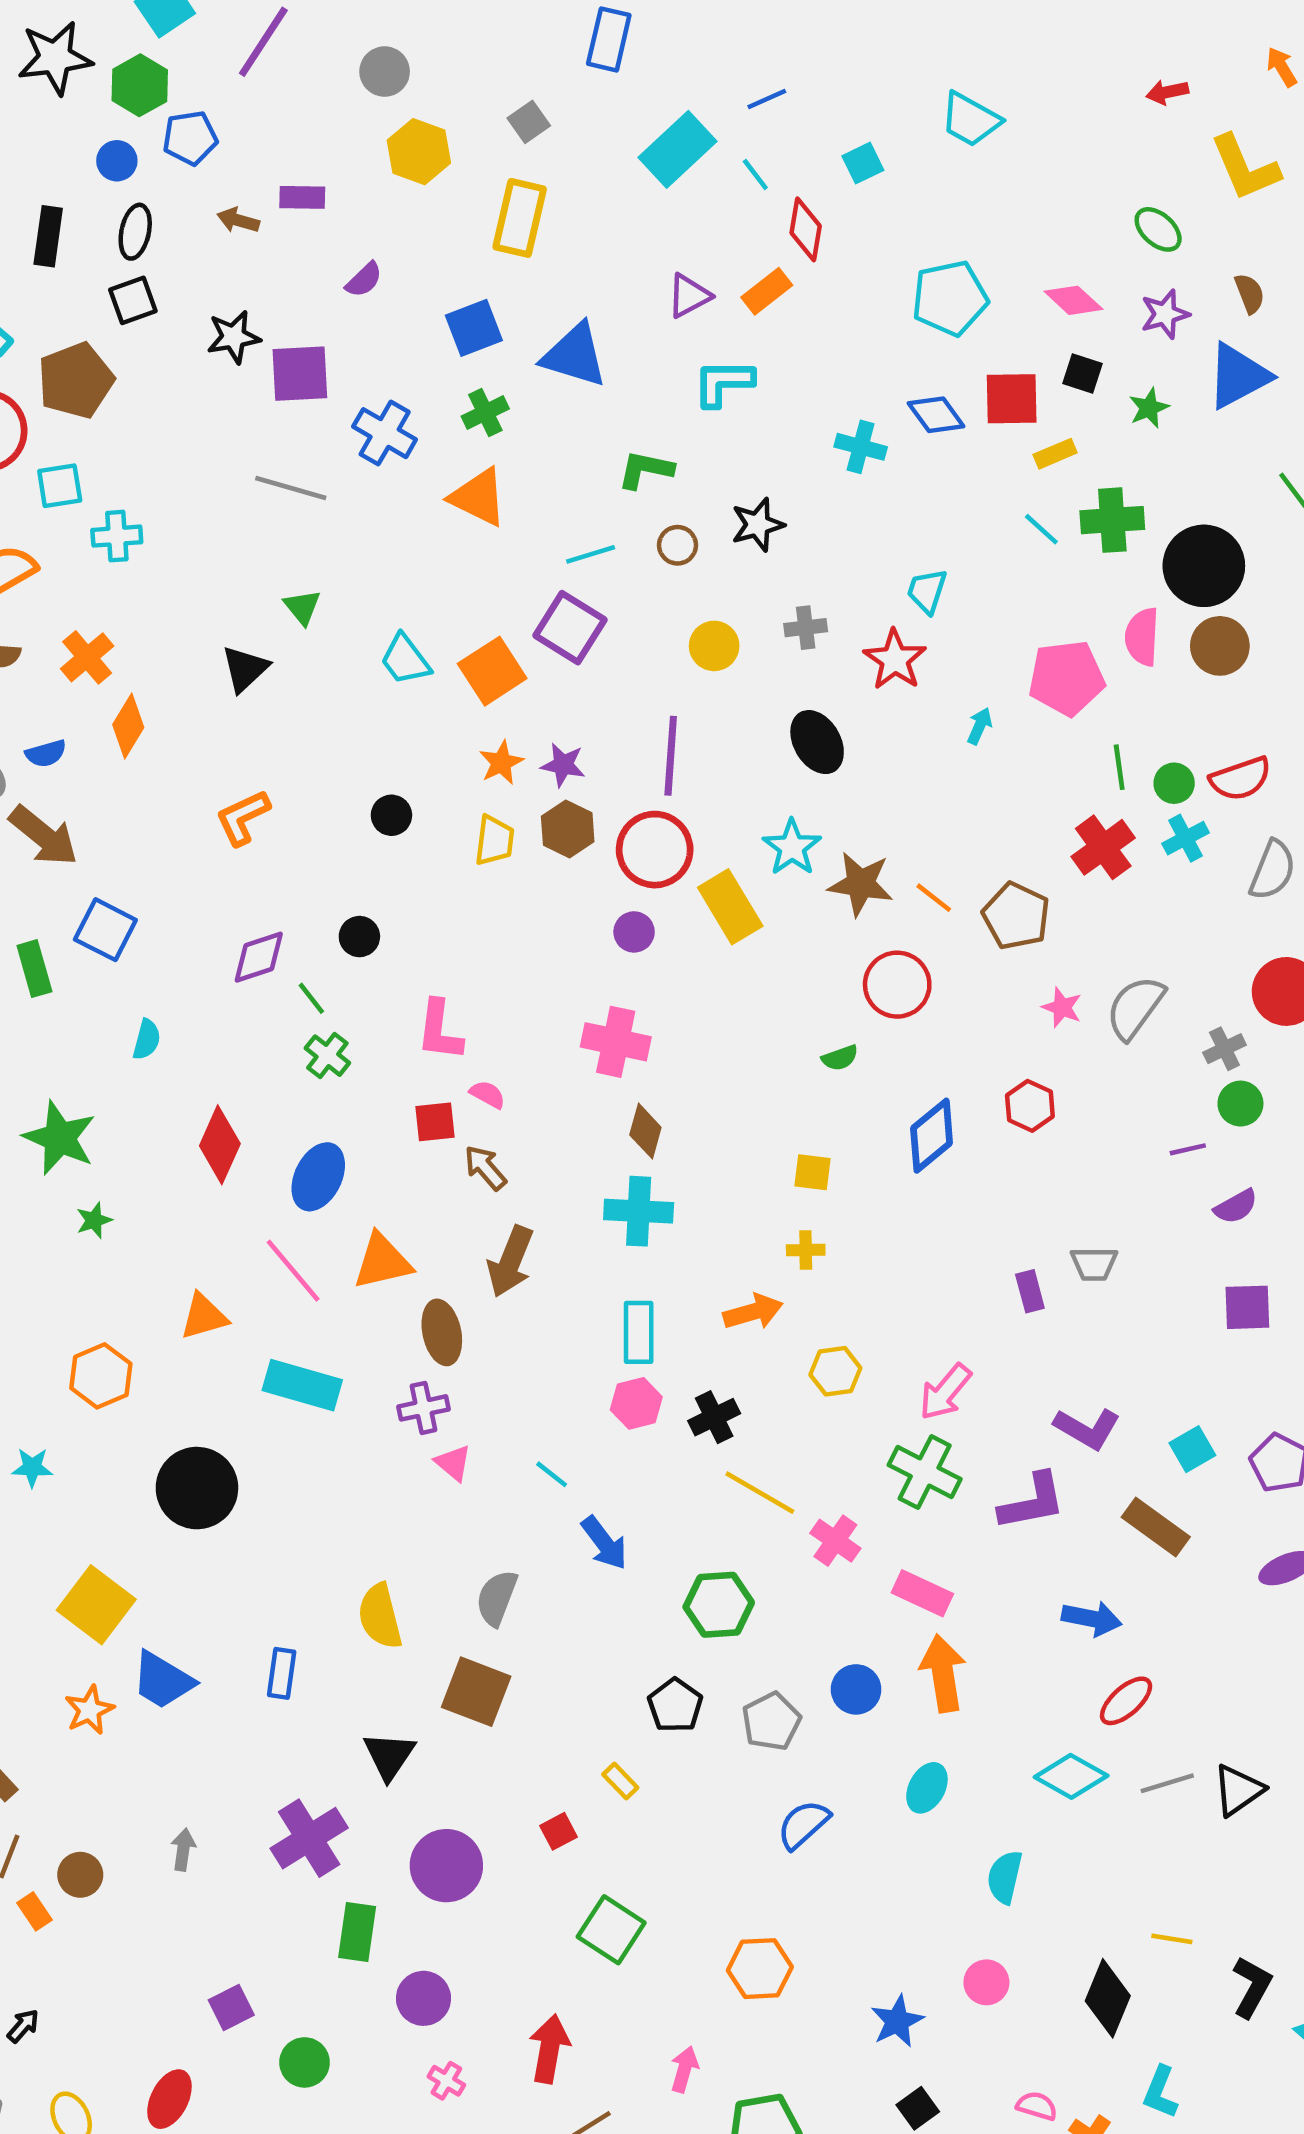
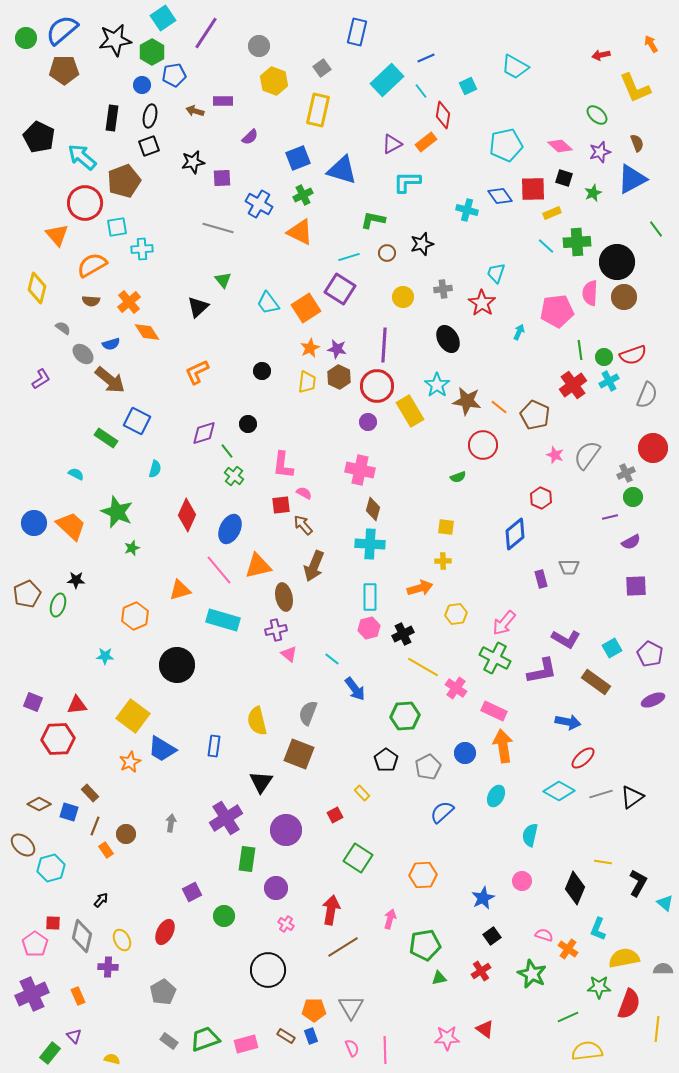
purple square: (300, 374) -> (222, 178), size x0.7
orange diamond: (128, 726) -> (147, 332), turned -64
green rectangle: (34, 969) -> (106, 438), turned -40
blue diamond: (932, 1136) -> (515, 534), moved

